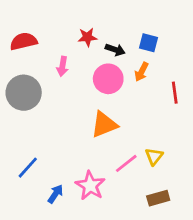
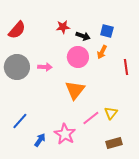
red semicircle: (24, 41) -> (17, 30), turned 144
pink arrow: (62, 66) -> (45, 67), moved, turned -96
orange triangle: (104, 125) -> (75, 90), turned -30

